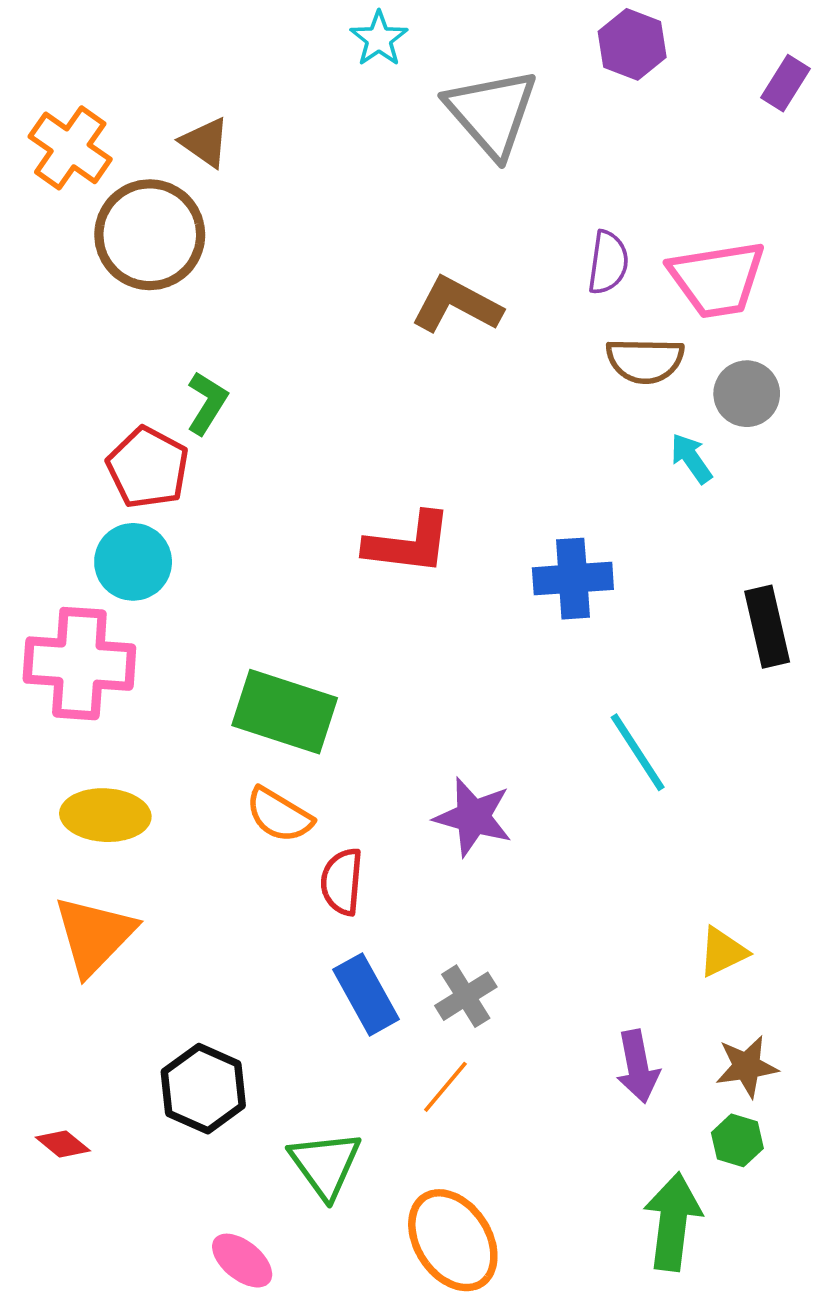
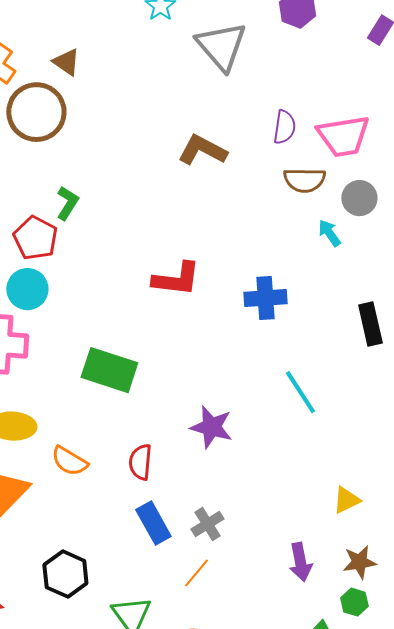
orange semicircle: (279, 815) -> (69, 461), moved

